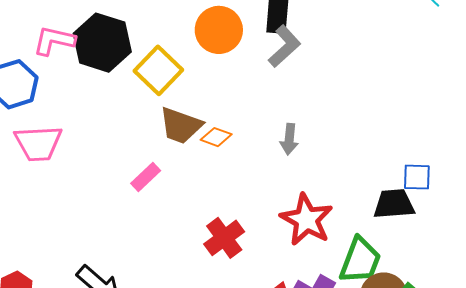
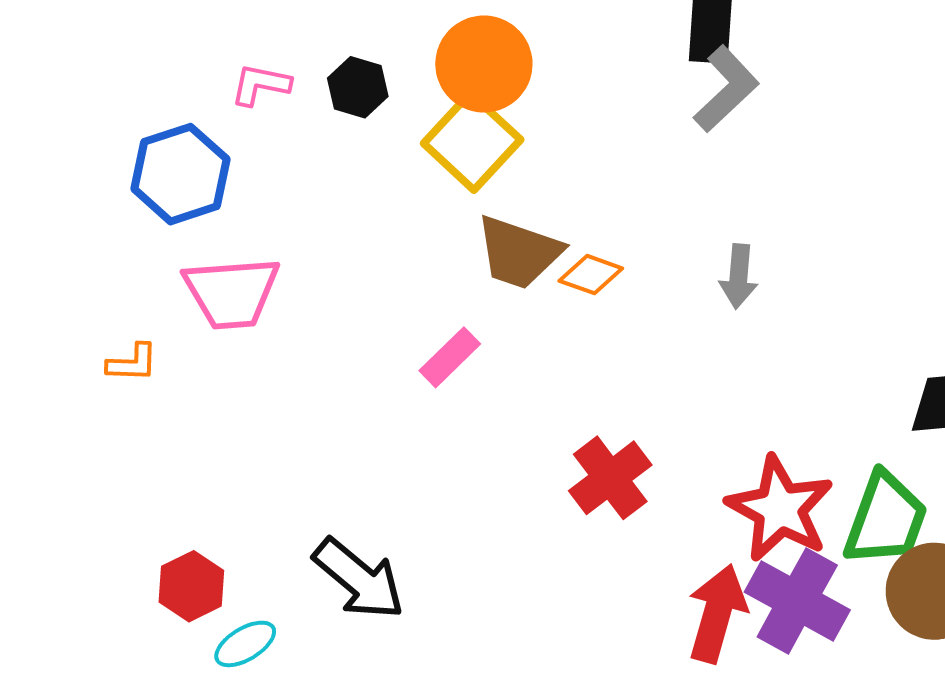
orange circle: (219, 30) -> (484, 64), moved
pink L-shape: (54, 41) -> (260, 85), size x0.7
black hexagon: (102, 43) -> (358, 87), size x0.5
red star: (307, 220) -> (780, 509), moved

